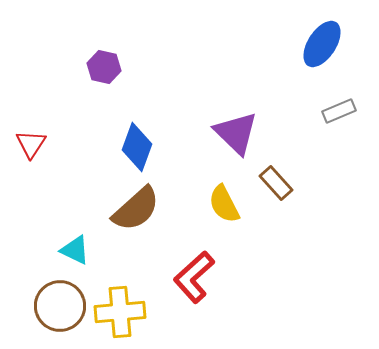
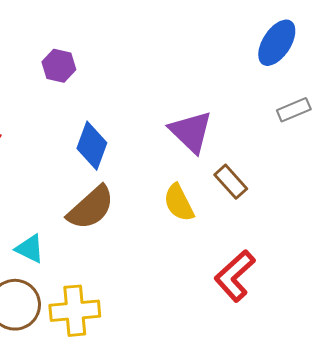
red L-shape: (194, 277) -> (235, 276), moved

